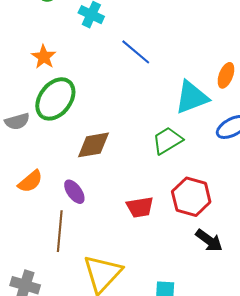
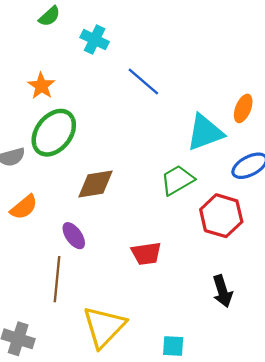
orange semicircle: (30, 181) -> (24, 207), moved
red hexagon: (191, 197) -> (221, 216), moved
black arrow: (209, 240) -> (222, 291), turned 36

